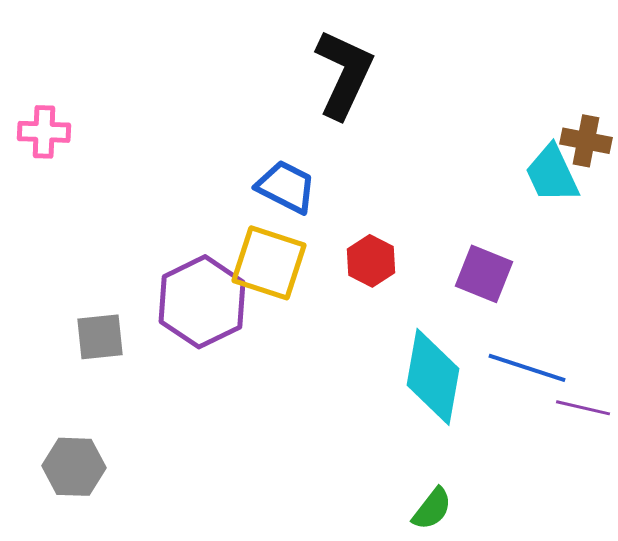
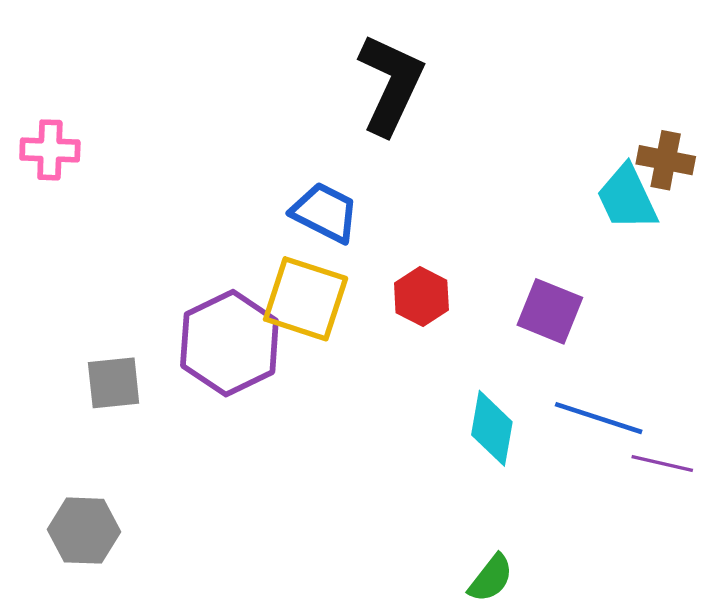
cyan diamond: (433, 377) -> (492, 428), size x0.7

